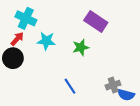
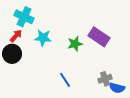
purple rectangle: (96, 22) -> (99, 37), moved

